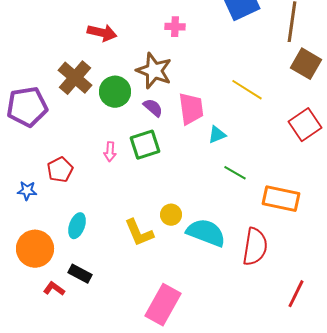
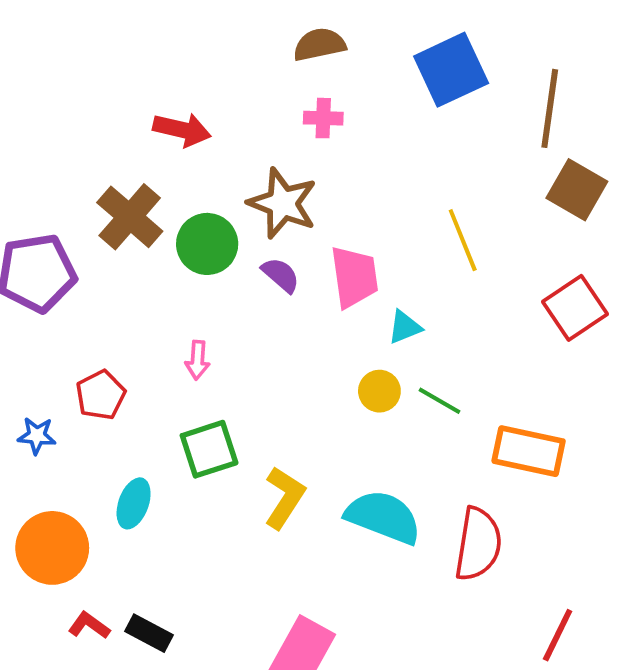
yellow line: (247, 90) -> (463, 240), turned 36
green square: (145, 145) -> (209, 449), moved
yellow circle: (171, 215) -> (379, 391), moved
yellow L-shape: (139, 233) -> (285, 498), moved, turned -124
black rectangle: (80, 274) -> (149, 633), moved

